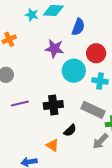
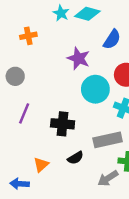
purple line: (20, 103) -> (24, 113), turned -66
gray rectangle: (93, 110) -> (108, 140), turned -50
orange triangle: (52, 145) -> (41, 165), moved, turned 32

